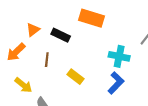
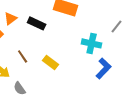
brown line: (47, 60) -> (23, 56), moved, turned -40
blue L-shape: (116, 83) -> (104, 68), moved

